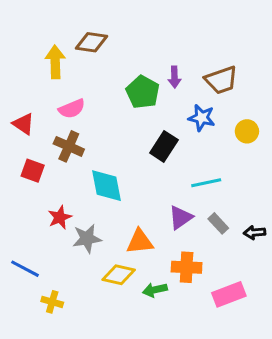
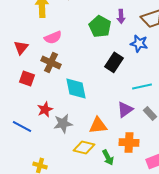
red triangle: (24, 124) -> (21, 47), turned 35
blue line: (25, 269) -> (22, 126), moved
green arrow: (155, 290) -> (108, 157), turned -105

